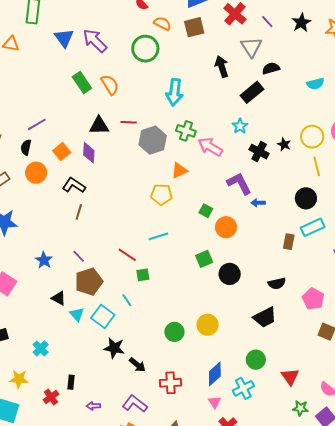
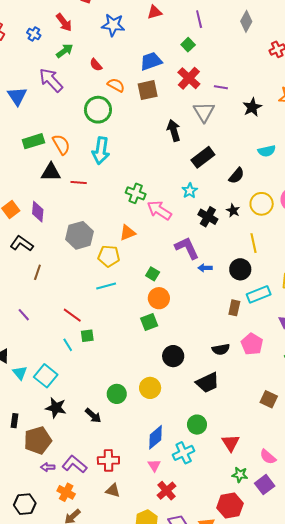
purple line: (267, 22) -> (221, 87), turned -40
black star: (301, 23) -> (252, 107), moved
purple arrow: (95, 41) -> (51, 80), moved
black semicircle: (271, 68) -> (237, 176), moved, turned 144
green rectangle: (82, 82) -> (33, 141), turned -75
cyan arrow: (174, 92) -> (101, 151), moved
black triangle: (99, 126) -> (51, 172), moved
gray hexagon: (153, 140) -> (80, 235), moved
yellow line: (317, 166) -> (253, 243), moved
black circle: (306, 198) -> (240, 269), moved
brown line: (79, 212) -> (37, 272), moved
orange circle: (226, 227) -> (159, 298), moved
cyan line: (158, 236) -> (106, 286), moved
black circle: (230, 274) -> (173, 356), moved
brown pentagon: (89, 282) -> (38, 440), moved
pink pentagon: (313, 299) -> (252, 344), moved
cyan line: (127, 300) -> (68, 345), moved
black arrow: (137, 365) -> (93, 416), moved
black rectangle: (71, 382) -> (14, 421), moved
red cross: (170, 383) -> (108, 460), moved
purple arrow: (93, 406) -> (48, 467), moved

